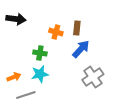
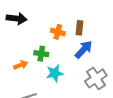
cyan star: (40, 74) -> (55, 73), moved
orange arrow: (14, 77) -> (21, 65), moved

